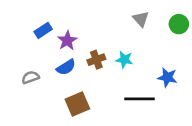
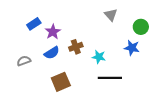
green circle: (179, 24) -> (141, 27), moved
cyan star: (124, 60) -> (99, 57), moved
blue star: (167, 77) -> (132, 48), moved

